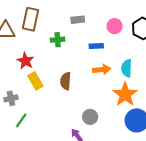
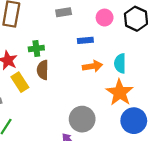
green cross: (58, 40) -> (36, 48), moved
brown semicircle: (66, 81) -> (43, 70), moved
gray circle: (90, 117) -> (82, 119), size x1.5

